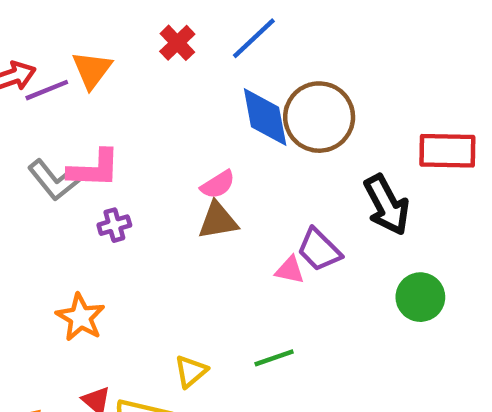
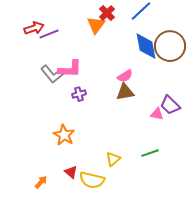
orange triangle: (92, 70) -> (96, 25), moved

